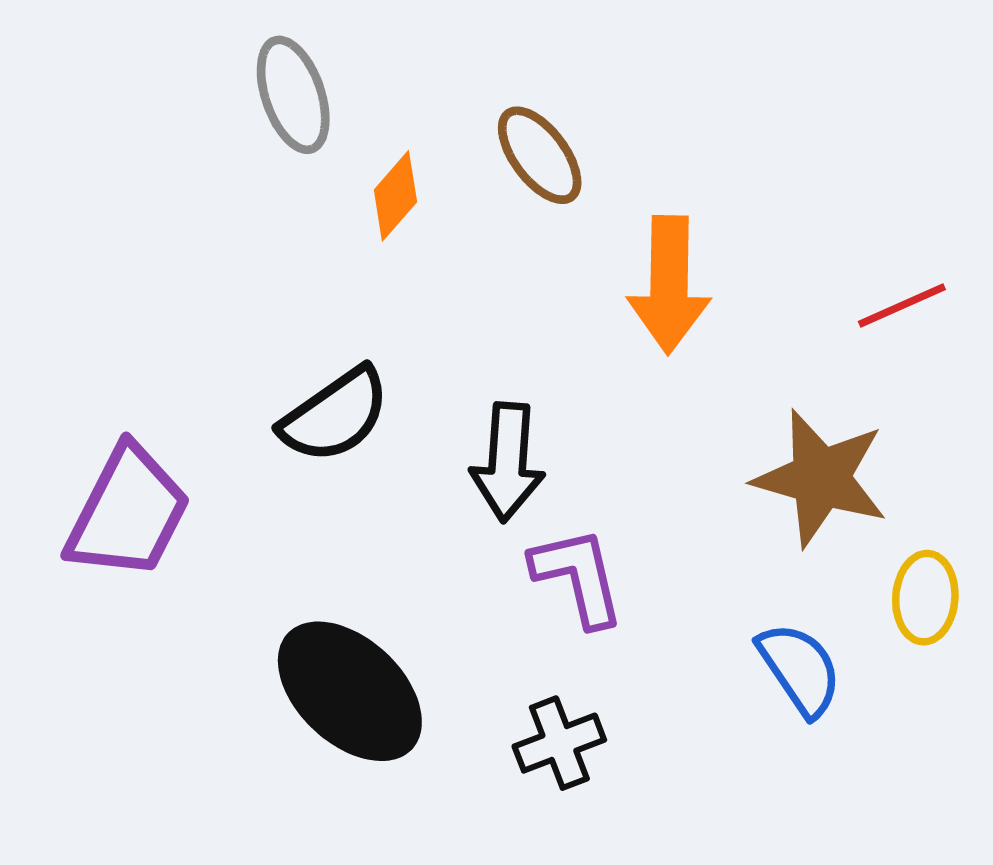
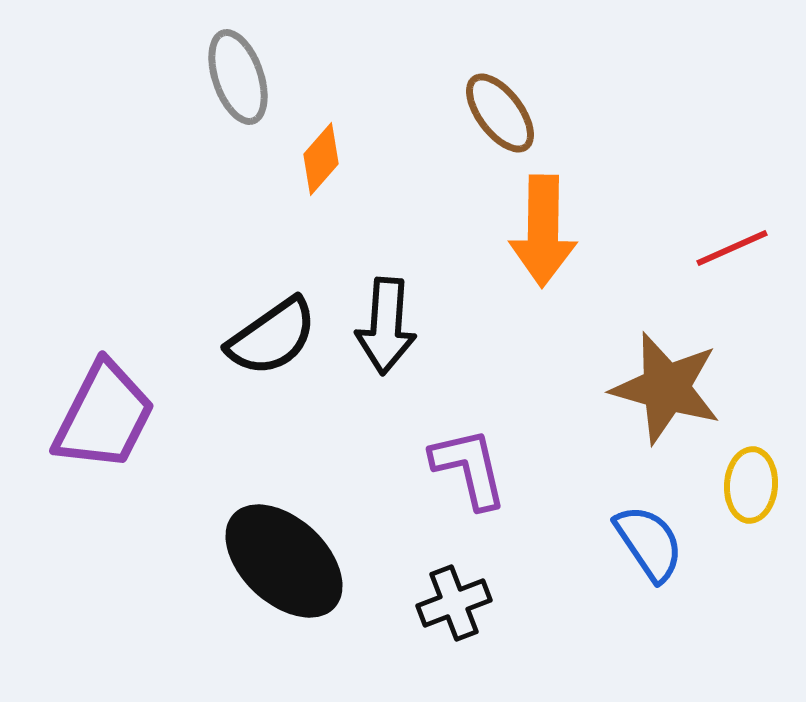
brown ellipse: (540, 155) -> (500, 113), moved
black arrow: (508, 462) -> (386, 326), moved

